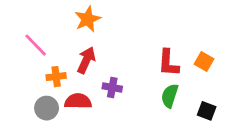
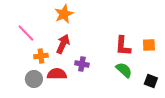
orange square: (204, 62) -> (149, 45), turned -32
green semicircle: (170, 96) -> (124, 70), turned 114

